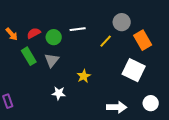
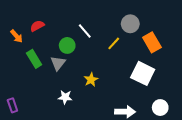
white line: (78, 29) -> (85, 31), turned 56
red semicircle: (34, 33) -> (37, 26), moved
green circle: (54, 37) -> (67, 45), moved

